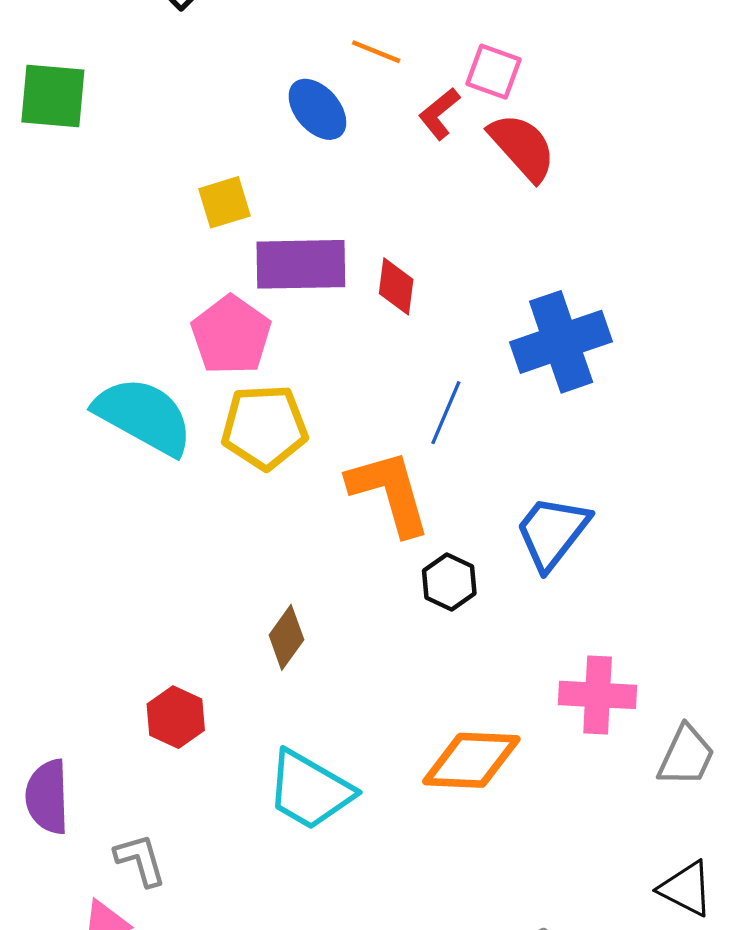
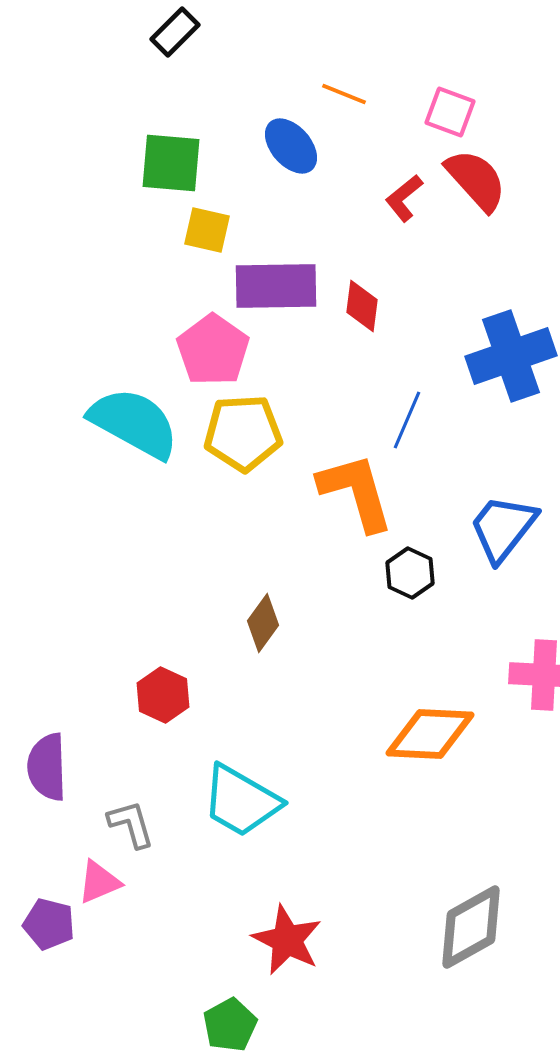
green square: (53, 96) -> (171, 163), moved
red L-shape: (439, 114) -> (404, 198), moved
yellow square: (224, 202) -> (207, 230), turned 30
cyan trapezoid: (310, 790) -> (241, 801), moved

